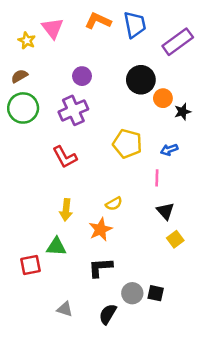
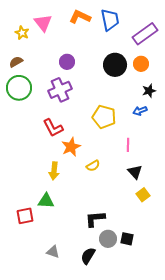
orange circle: (163, 98) -> (141, 64), moved
blue arrow: (169, 150) -> (140, 111), moved
orange star: (100, 229) -> (71, 147), moved
black L-shape: (100, 267) -> (95, 219), moved

